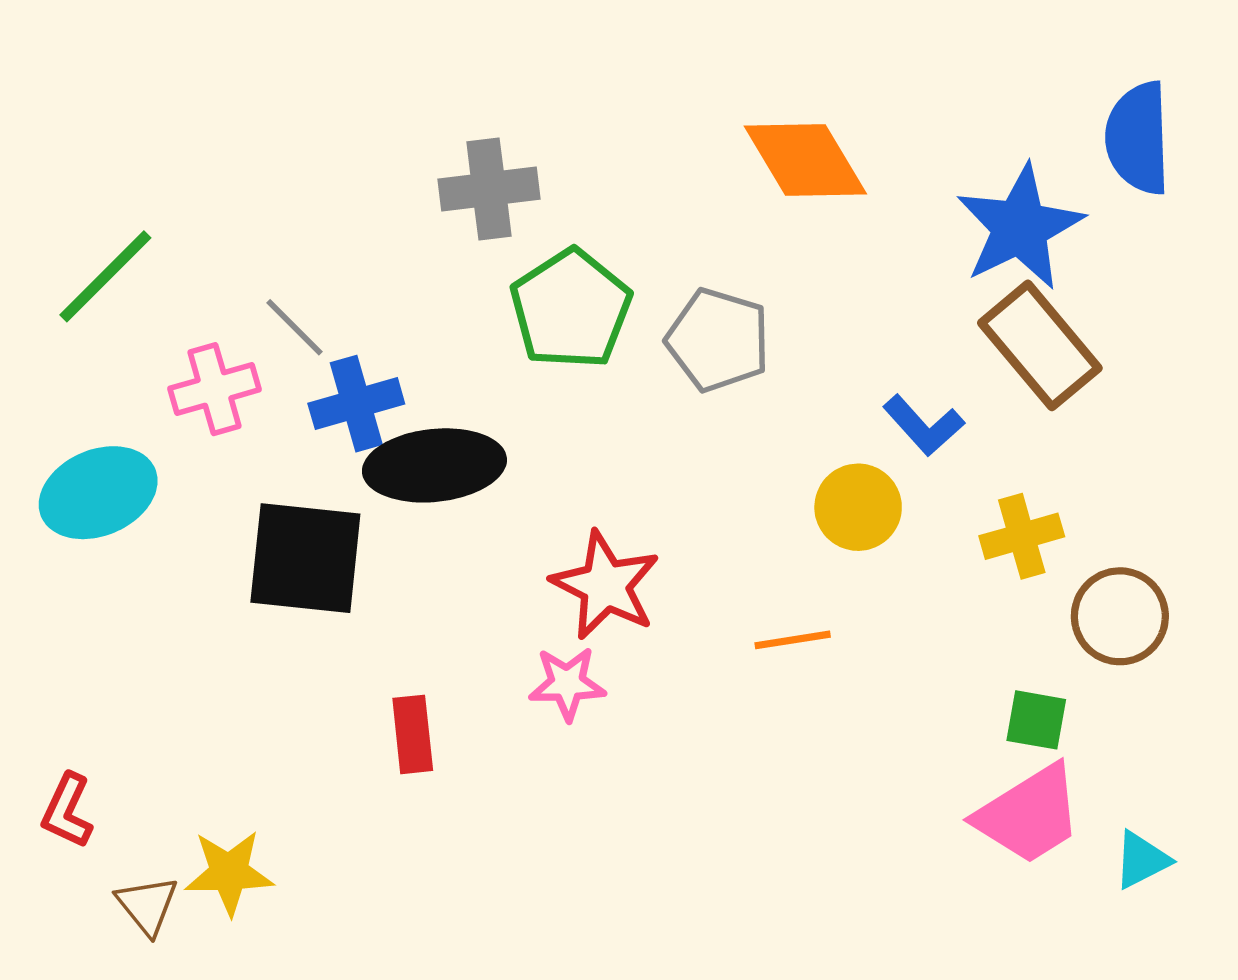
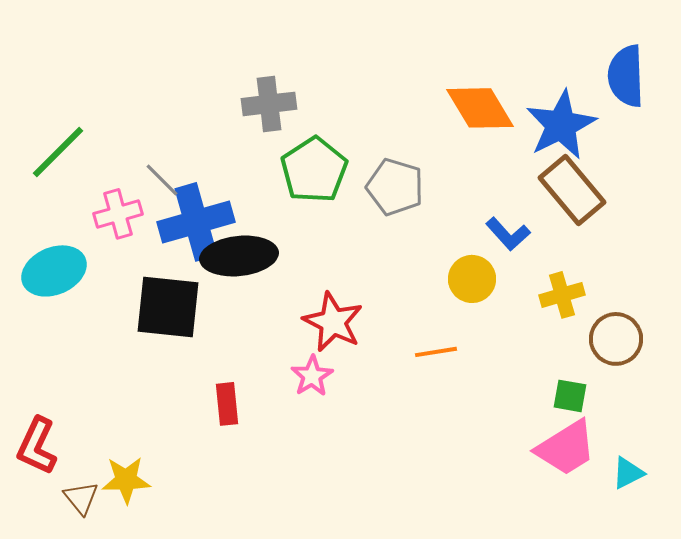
orange diamond: (805, 160) -> (480, 108), moved
blue cross: (356, 404) -> (196, 222), size x1.5
pink star: (567, 684) -> (312, 376), turned -30
red L-shape: (67, 811) -> (37, 446), size x1.4

